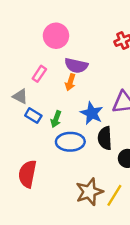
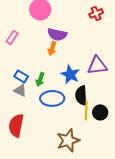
pink rectangle: (39, 74) -> (12, 37), moved
gray triangle: (20, 96) -> (20, 90), moved
yellow line: (114, 195) -> (86, 110), moved, turned -30

